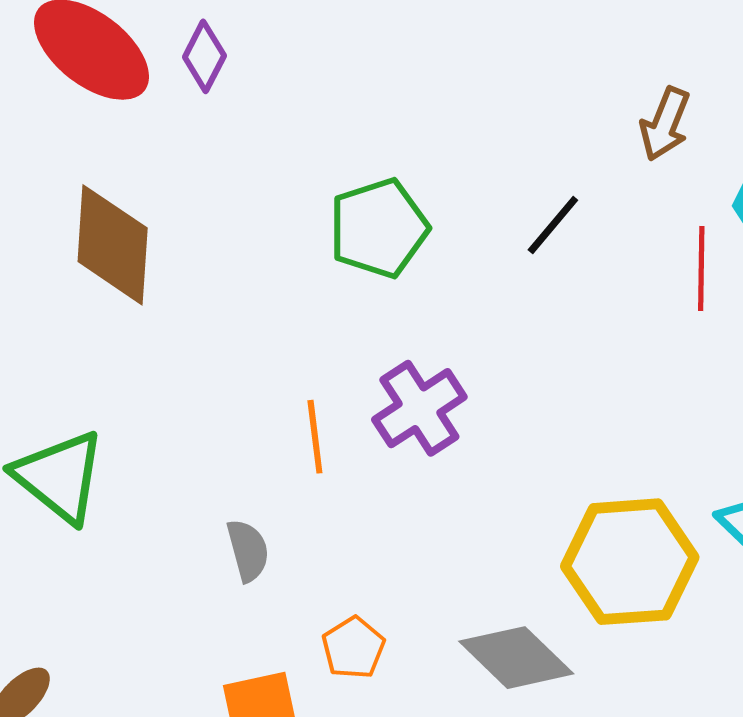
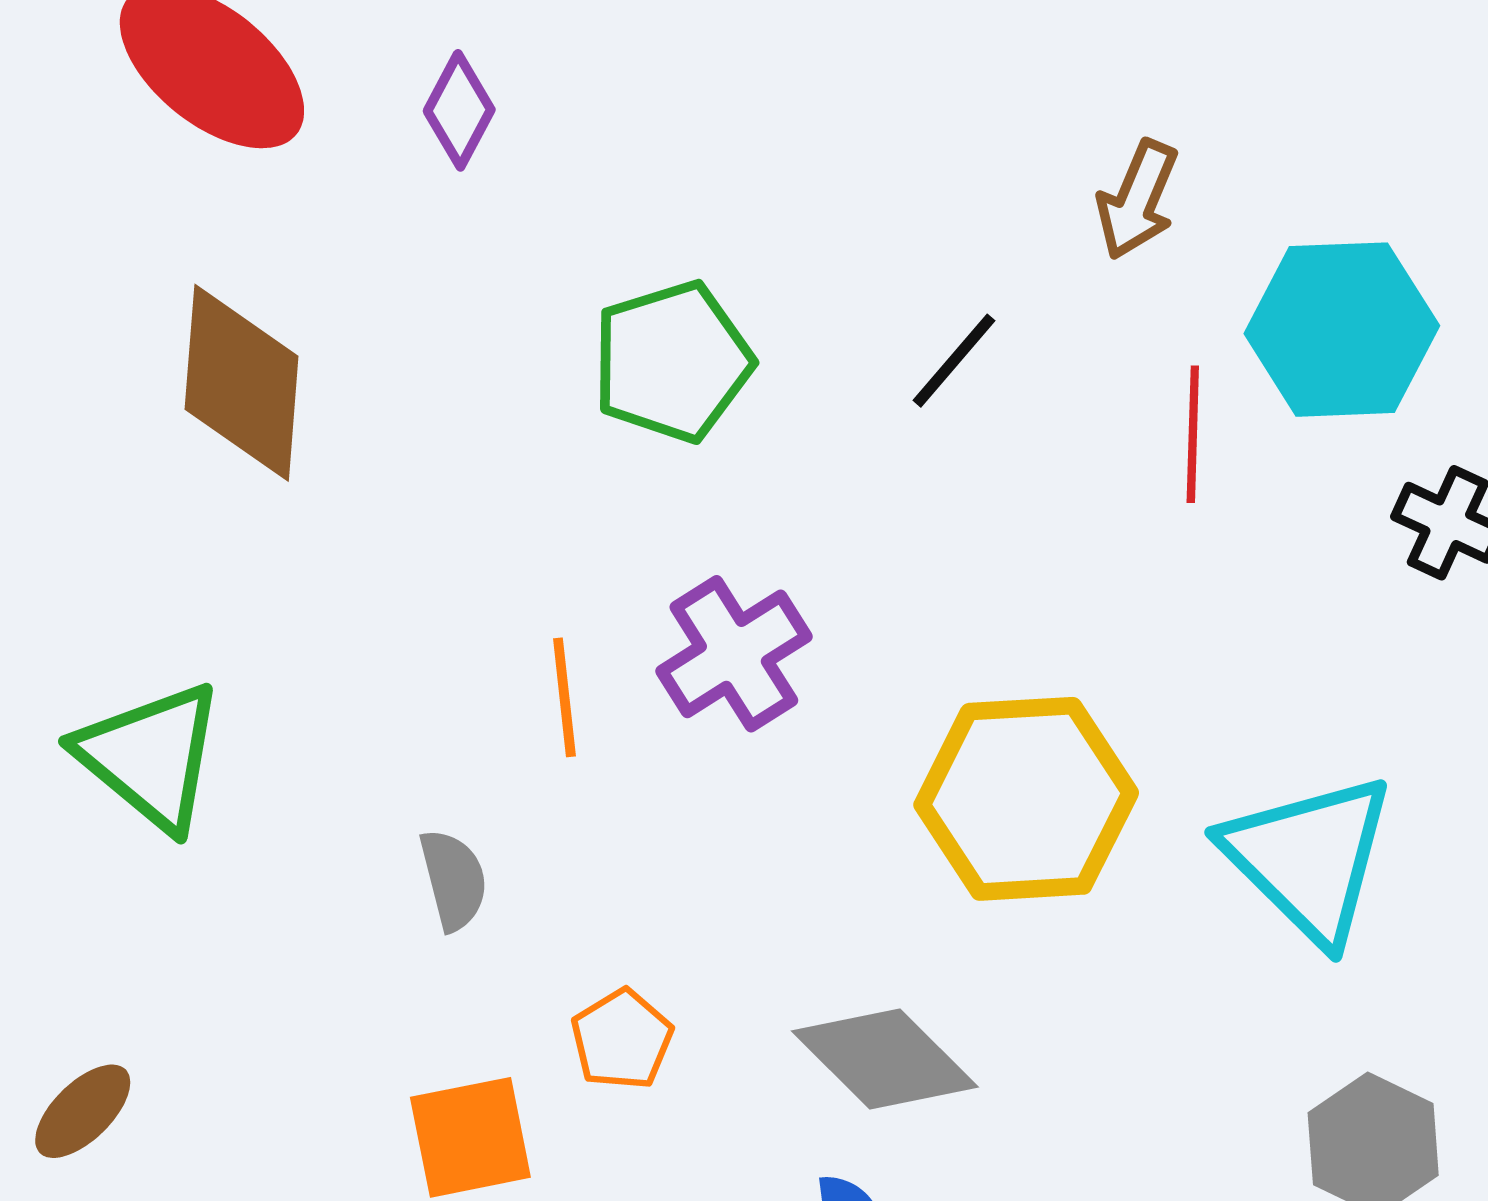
purple diamond: (204, 56) -> (459, 110), moved
yellow hexagon: (630, 562) -> (1026, 799), moved

